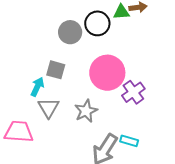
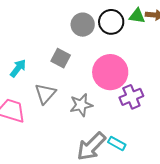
cyan arrow: (37, 87) -> (18, 68), moved

